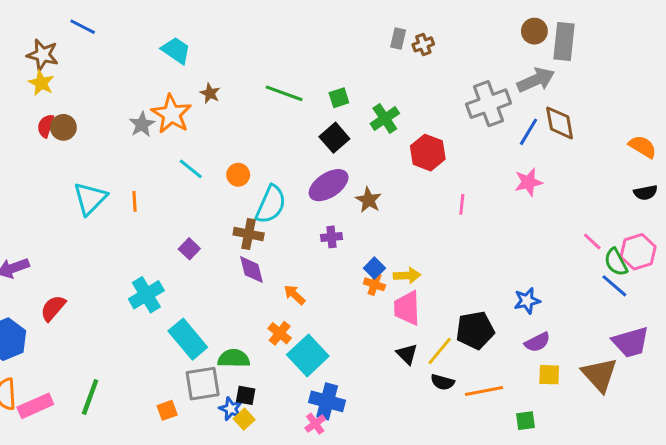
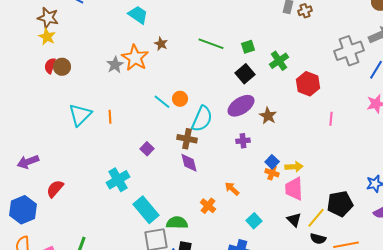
cyan line: (191, 169) -> (162, 102), moved
orange arrow: (294, 295) -> (232, 189), moved
cyan square: (308, 355) -> (254, 221), moved, size x0.6

